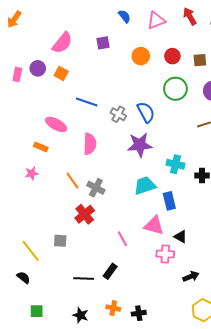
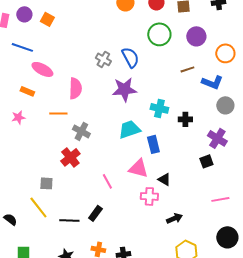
blue line: (87, 102) -> (22, 47), moved
orange line: (72, 181) -> (58, 113), moved, turned -54
yellow line: (31, 251) -> (38, 207), moved

